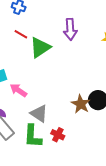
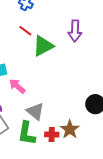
brown star: (81, 104) -> (70, 129), moved
red cross: (58, 135) -> (52, 134), turned -32

